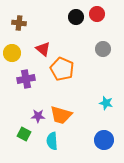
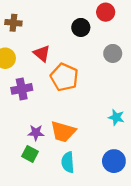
black circle: (76, 17) -> (81, 27), moved
green square: (24, 134) -> (30, 154), moved
cyan semicircle: (52, 141) -> (68, 162), moved

